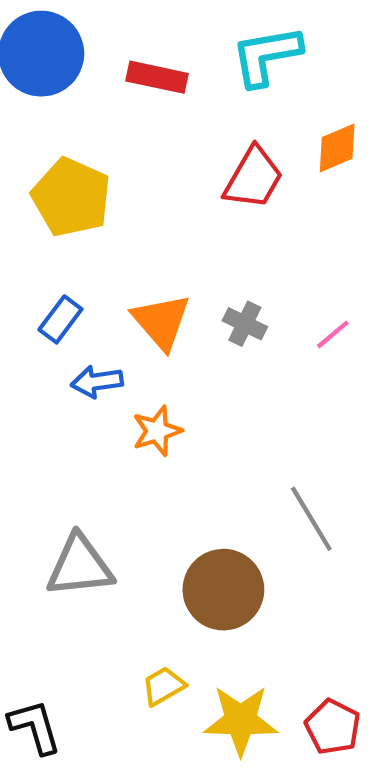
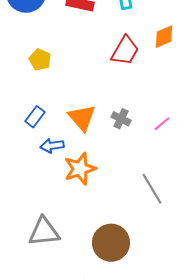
yellow pentagon: (71, 197) -> (40, 60), size x0.6
orange star: (157, 431) -> (80, 169), size x1.4
gray line: (311, 519) -> (152, 189), moved

